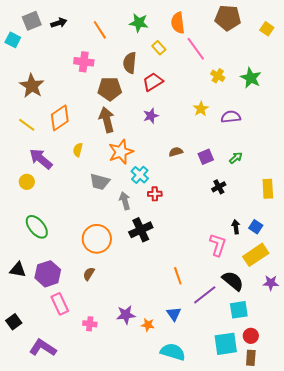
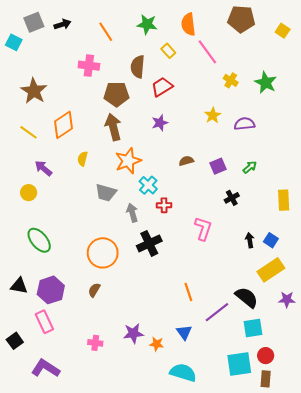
purple arrow: (41, 159) -> (43, 168), size x0.7
pink L-shape: (218, 245) -> (203, 229), moved
pink rectangle: (60, 304) -> (44, 322), moved

